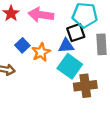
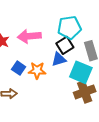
orange star: (41, 52) -> (37, 70), turned -30
cyan square: (70, 66) -> (81, 72), moved

